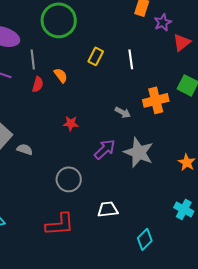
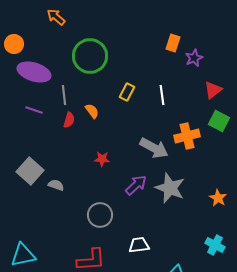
red triangle: (182, 42) -> (213, 90), moved
gray arrow: (123, 112) -> (154, 148), size x1.8

